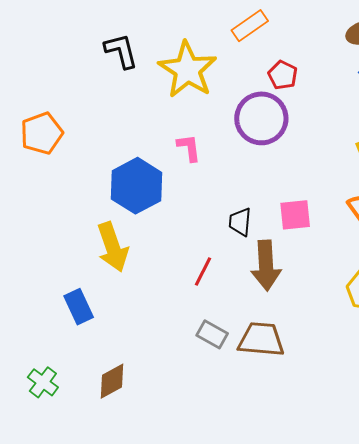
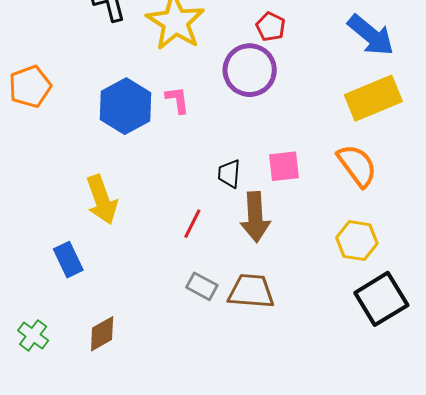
blue hexagon: (137, 186) -> (126, 106), moved

